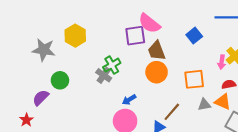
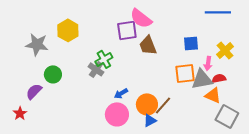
blue square: (194, 36) -> (191, 43), moved, turned 35
pink arrow: (222, 62) -> (208, 63), moved
orange circle: (157, 72) -> (147, 104), moved
gray triangle: (204, 105) -> (202, 79), moved, size x1.6

